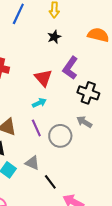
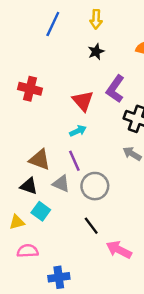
gray circle: (60, 136) -> (95, 186), moved
gray triangle: (32, 163) -> (61, 184), moved

